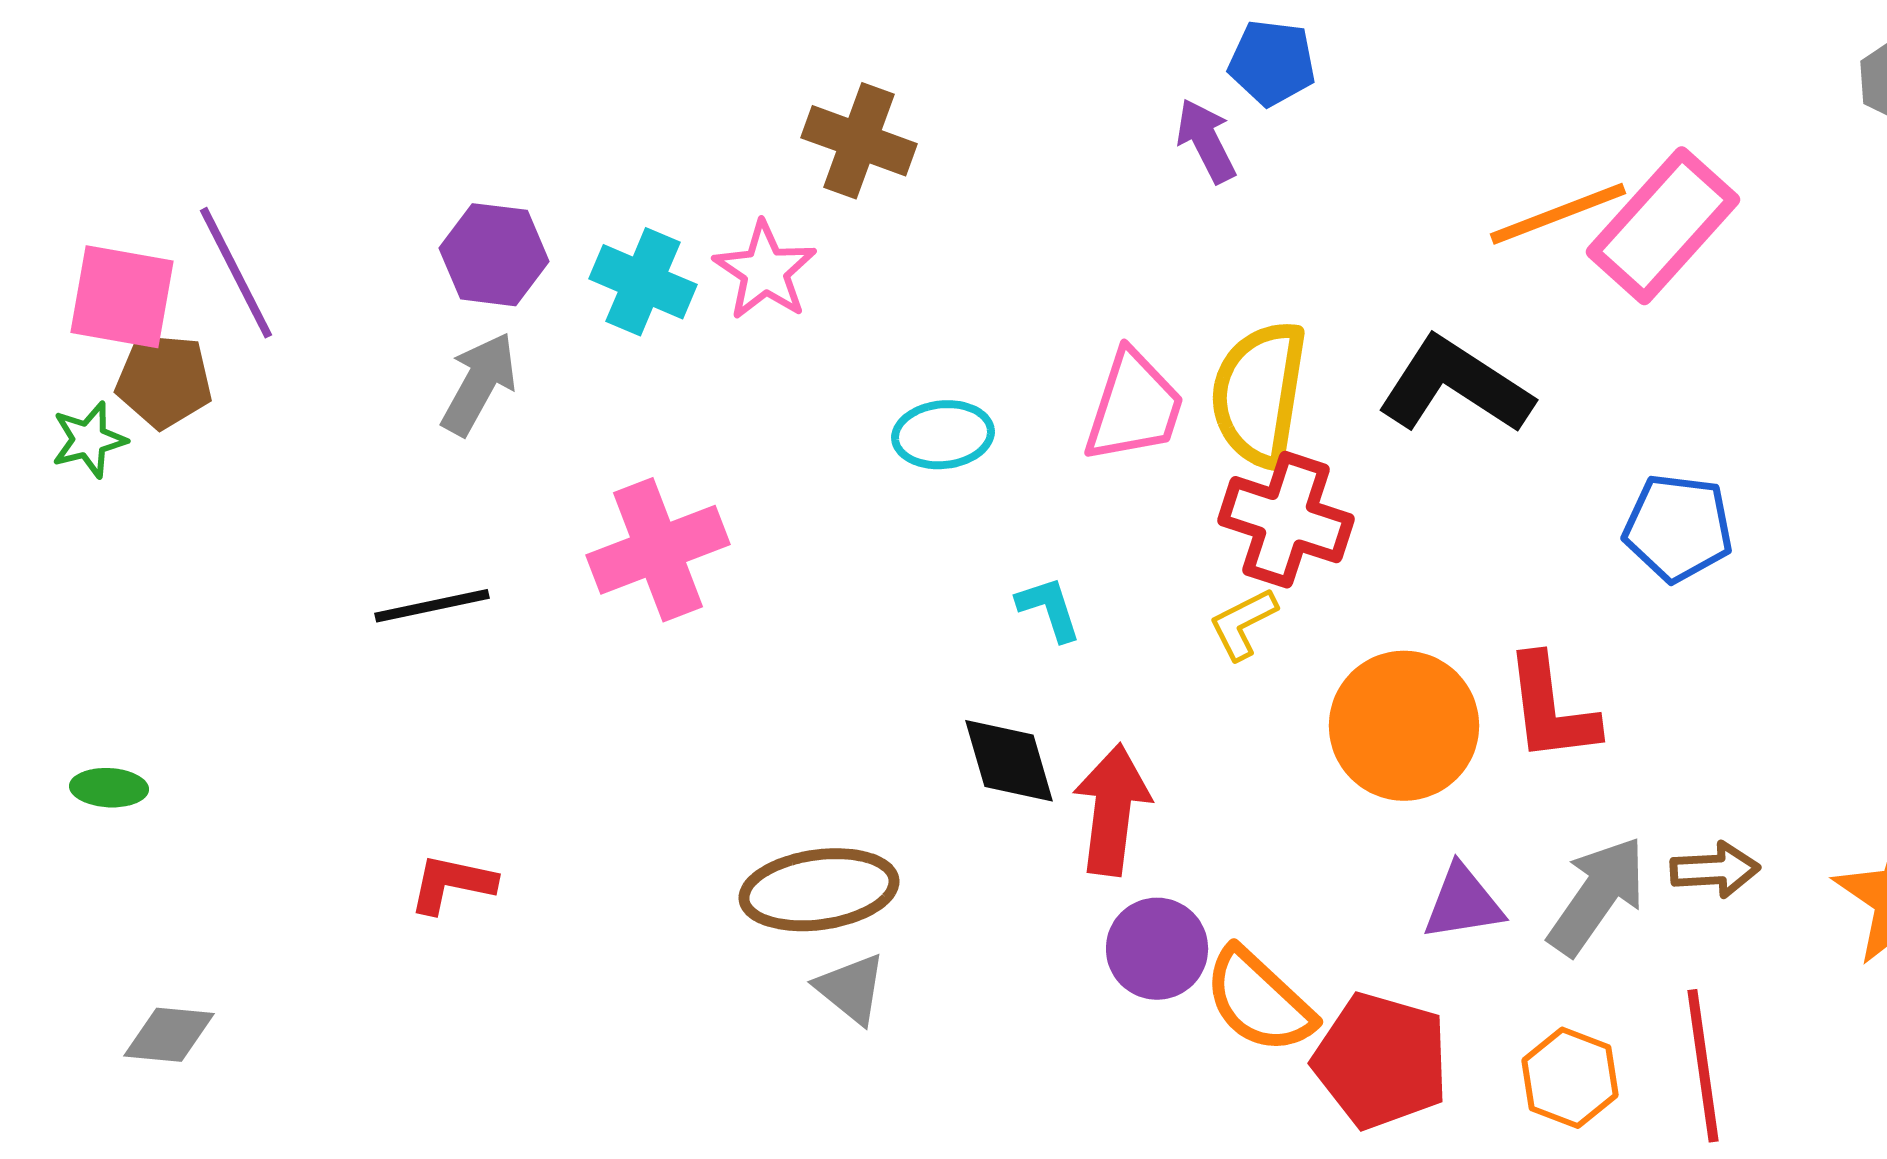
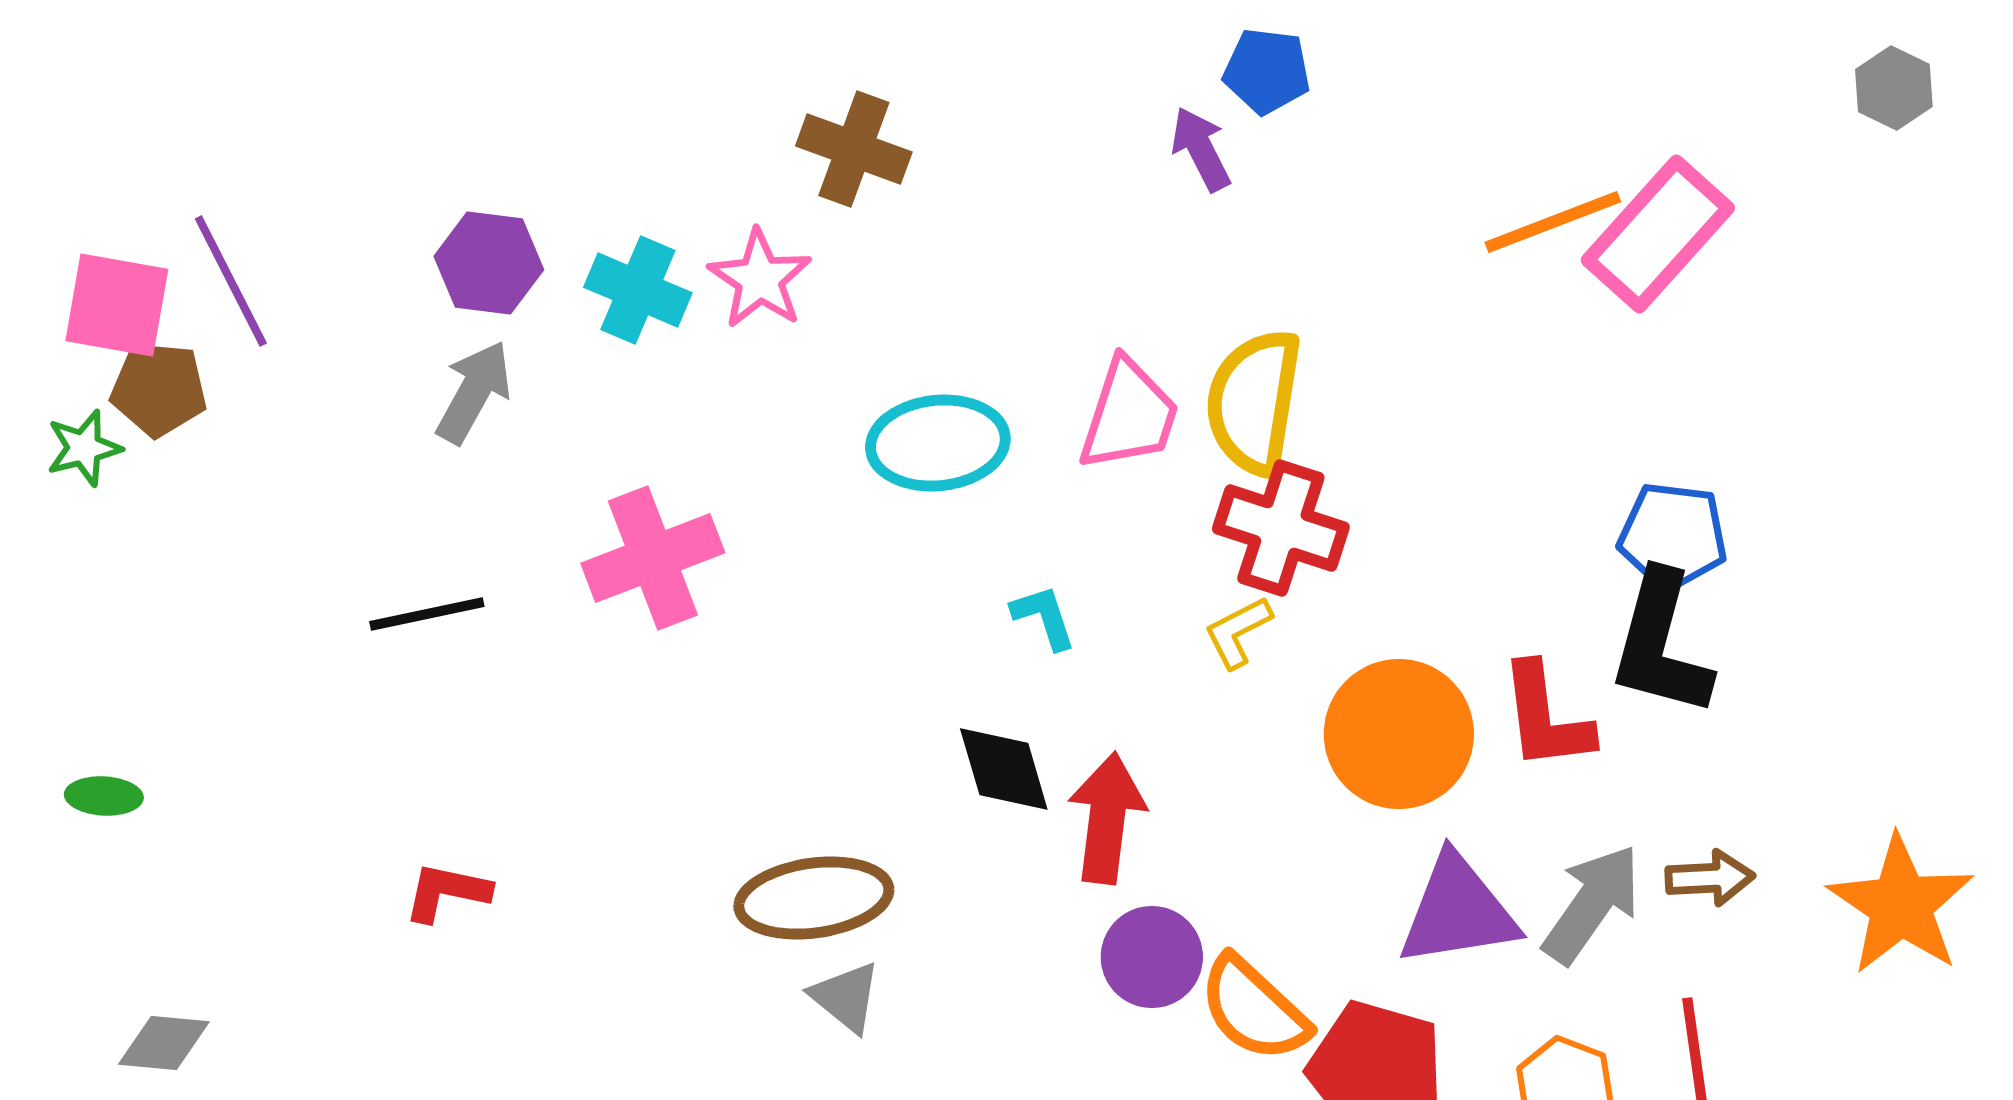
black L-shape: (1455, 386) -> (1661, 644), moved, turned -108
cyan ellipse: (943, 435) -> (938, 443), size x1.4
purple triangle: (1463, 903) -> (1458, 911), size x1.5

